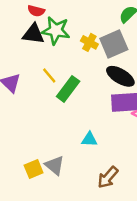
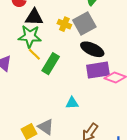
green star: (56, 30) -> (30, 36), moved
black triangle: (33, 34) -> (34, 17), moved

